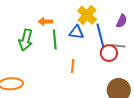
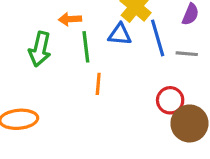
red circle: (109, 53) -> (170, 100), moved
orange line: (73, 66) -> (98, 84), moved

